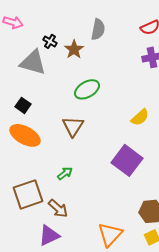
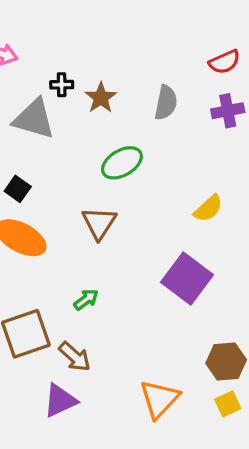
gray semicircle: (98, 29) -> (166, 103), moved
black cross: (50, 41) -> (62, 85), turned -32

